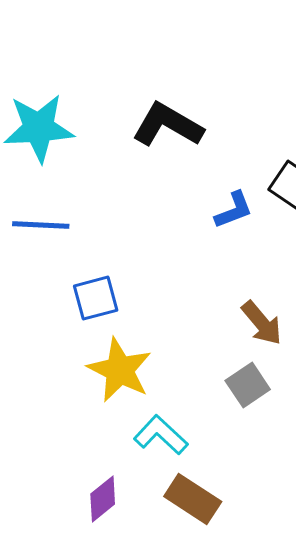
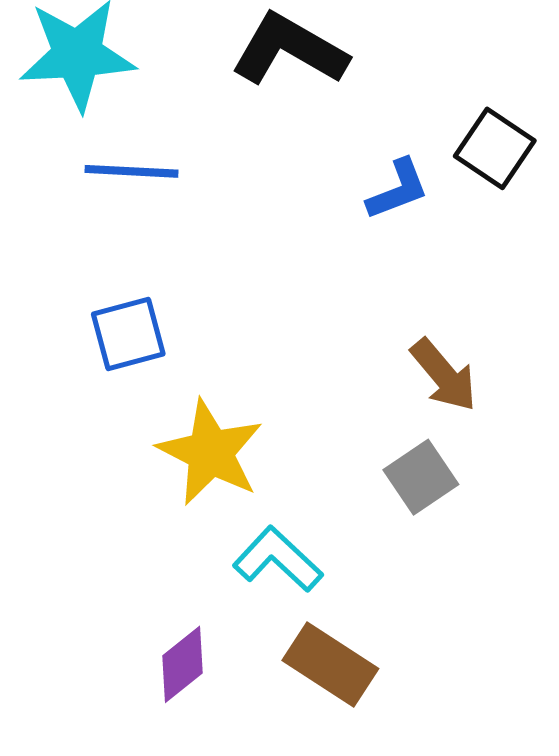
blue line: (41, 225) -> (132, 171), moved
blue square: (96, 298) -> (128, 334), moved

